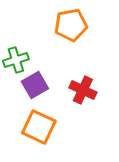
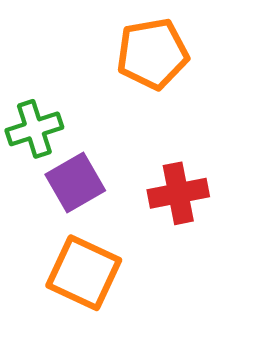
red cross: (83, 90) -> (178, 193), turned -36

